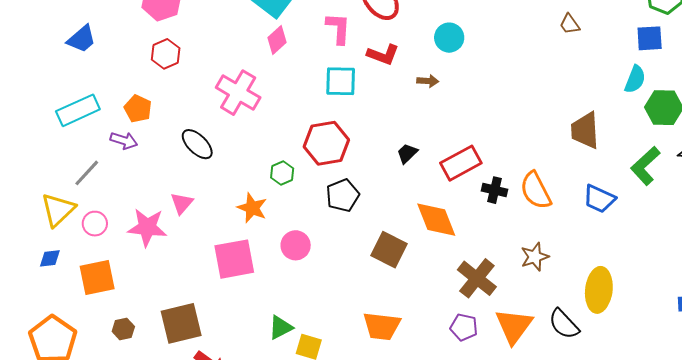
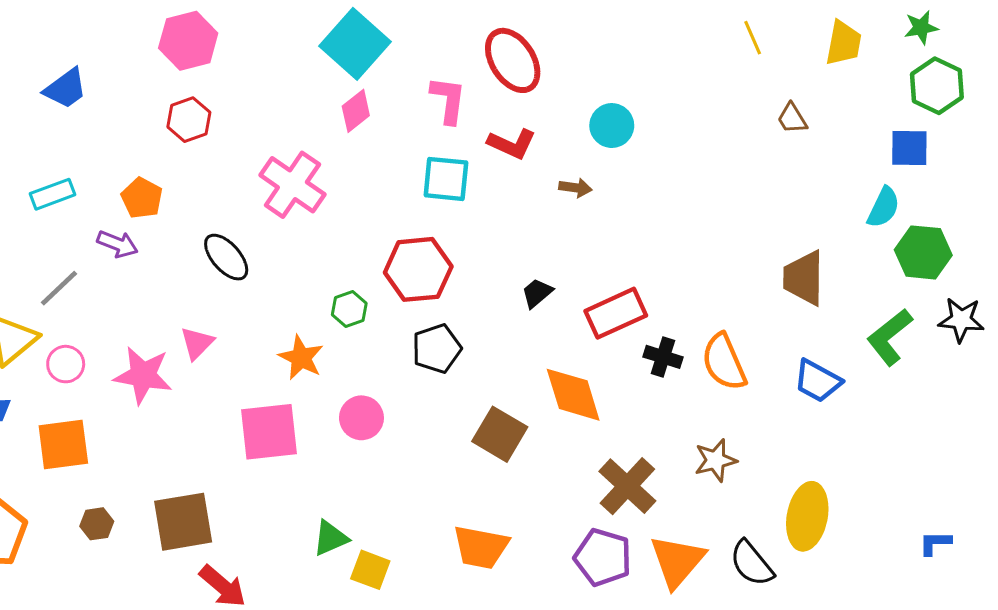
cyan rectangle: (78, 110) -> (53, 194), size x0.7
purple pentagon: (464, 327) -> (603, 557), size x1.4

